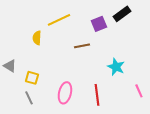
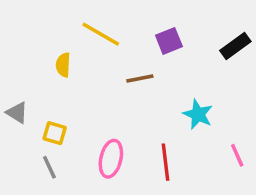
black rectangle: (122, 14) -> (235, 46), moved
yellow line: (59, 20) -> (101, 34), turned 55

